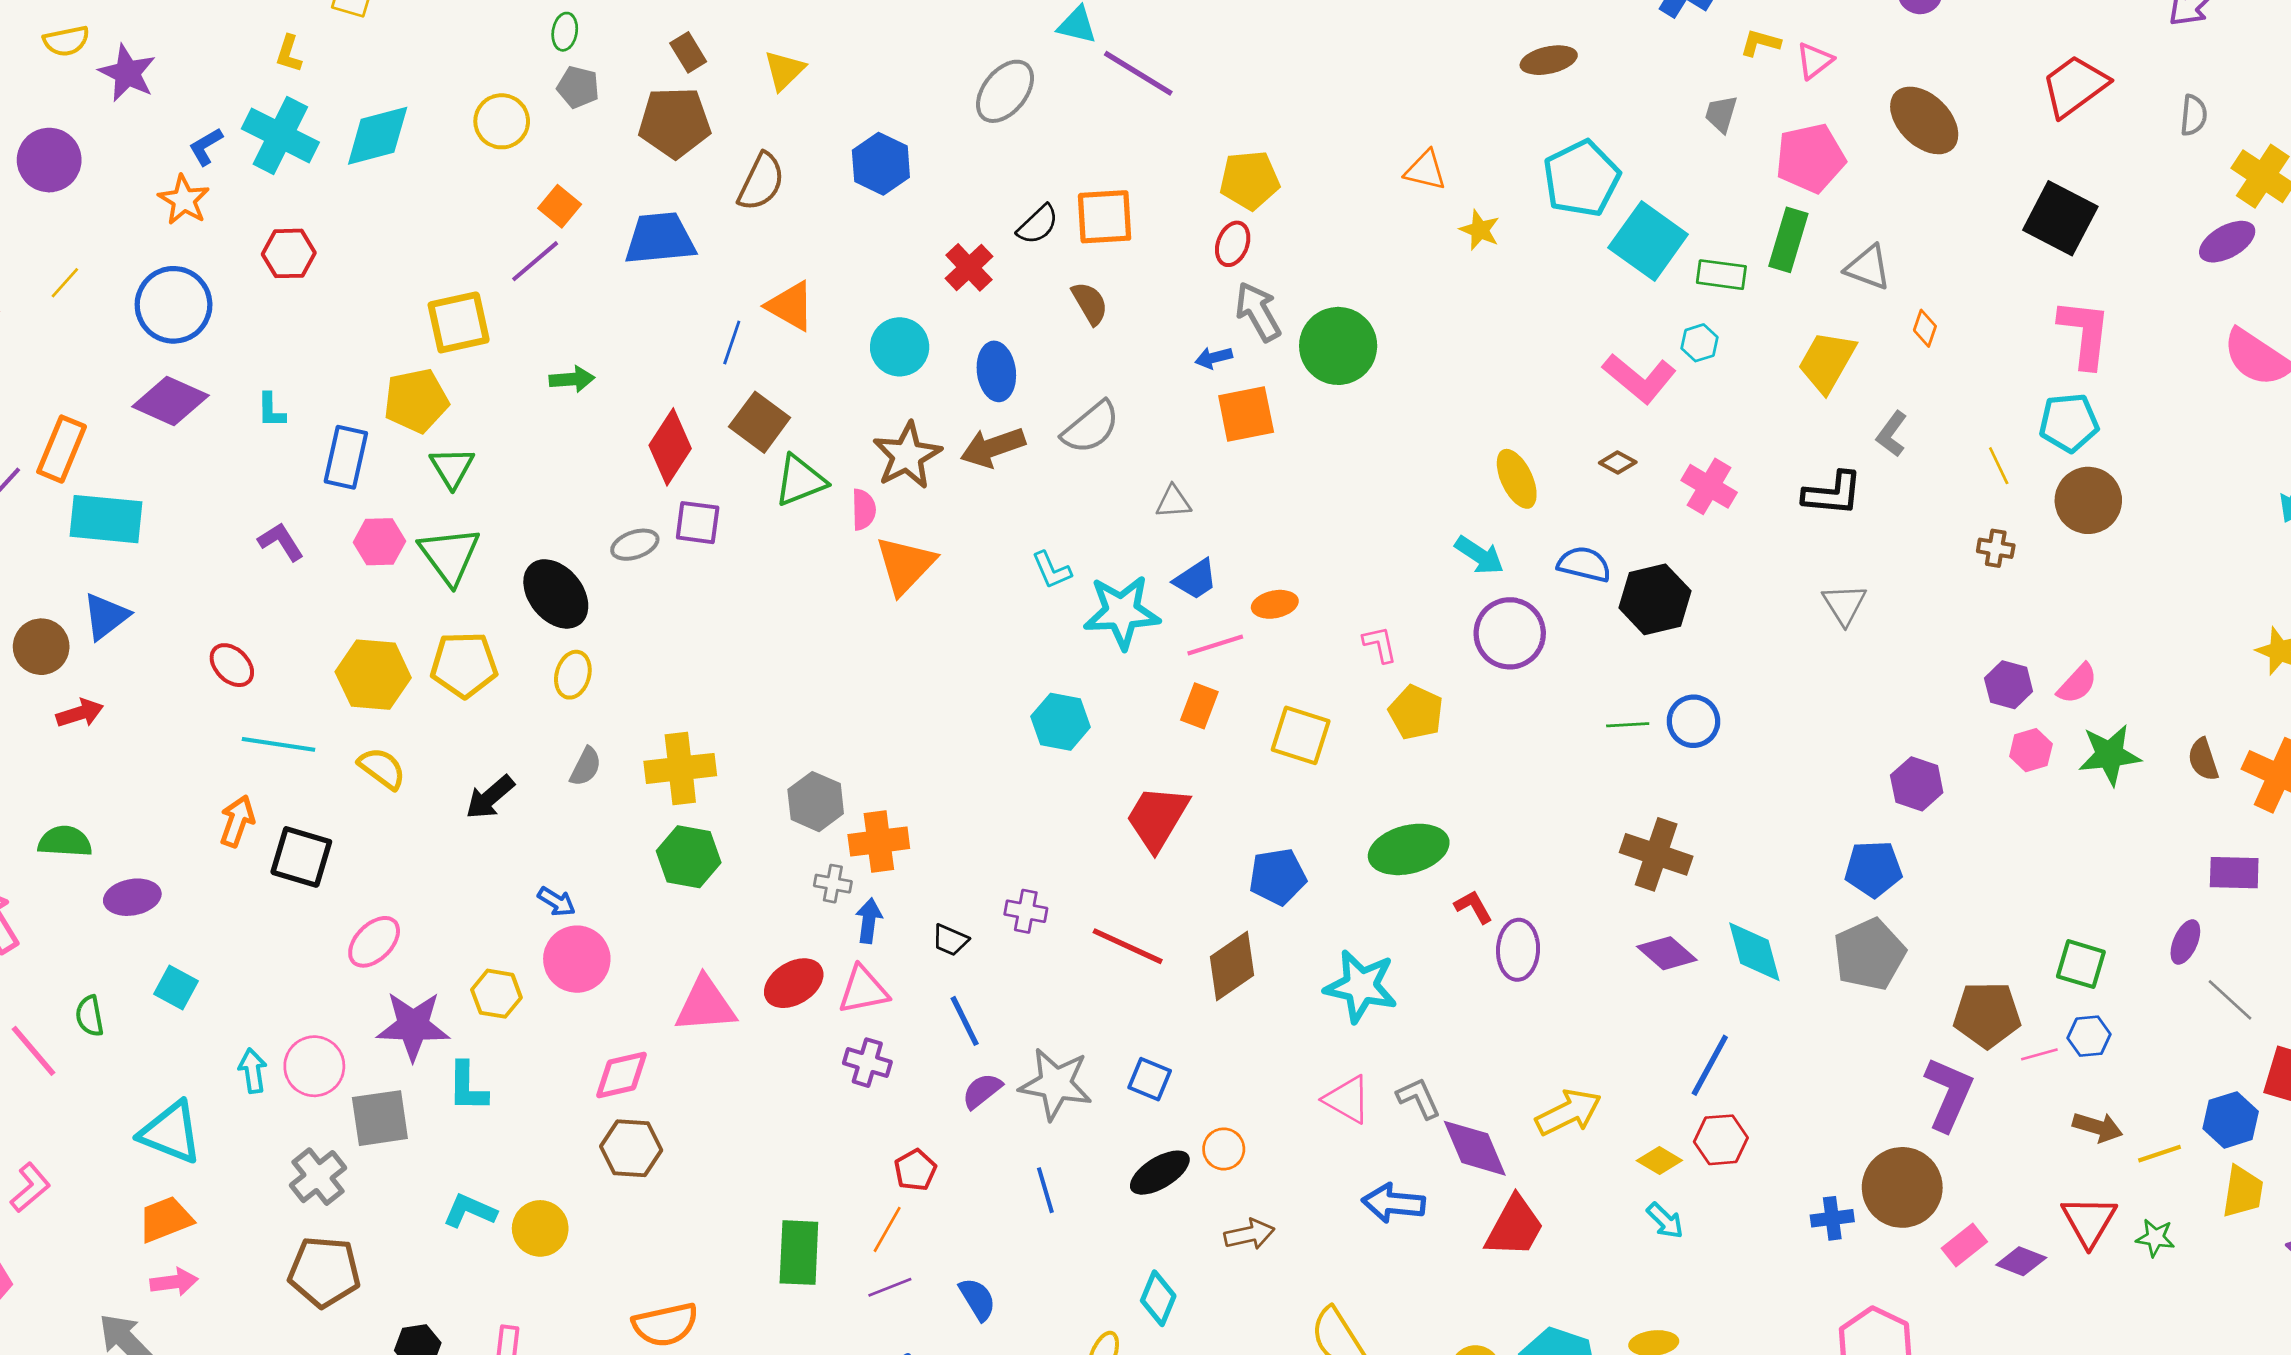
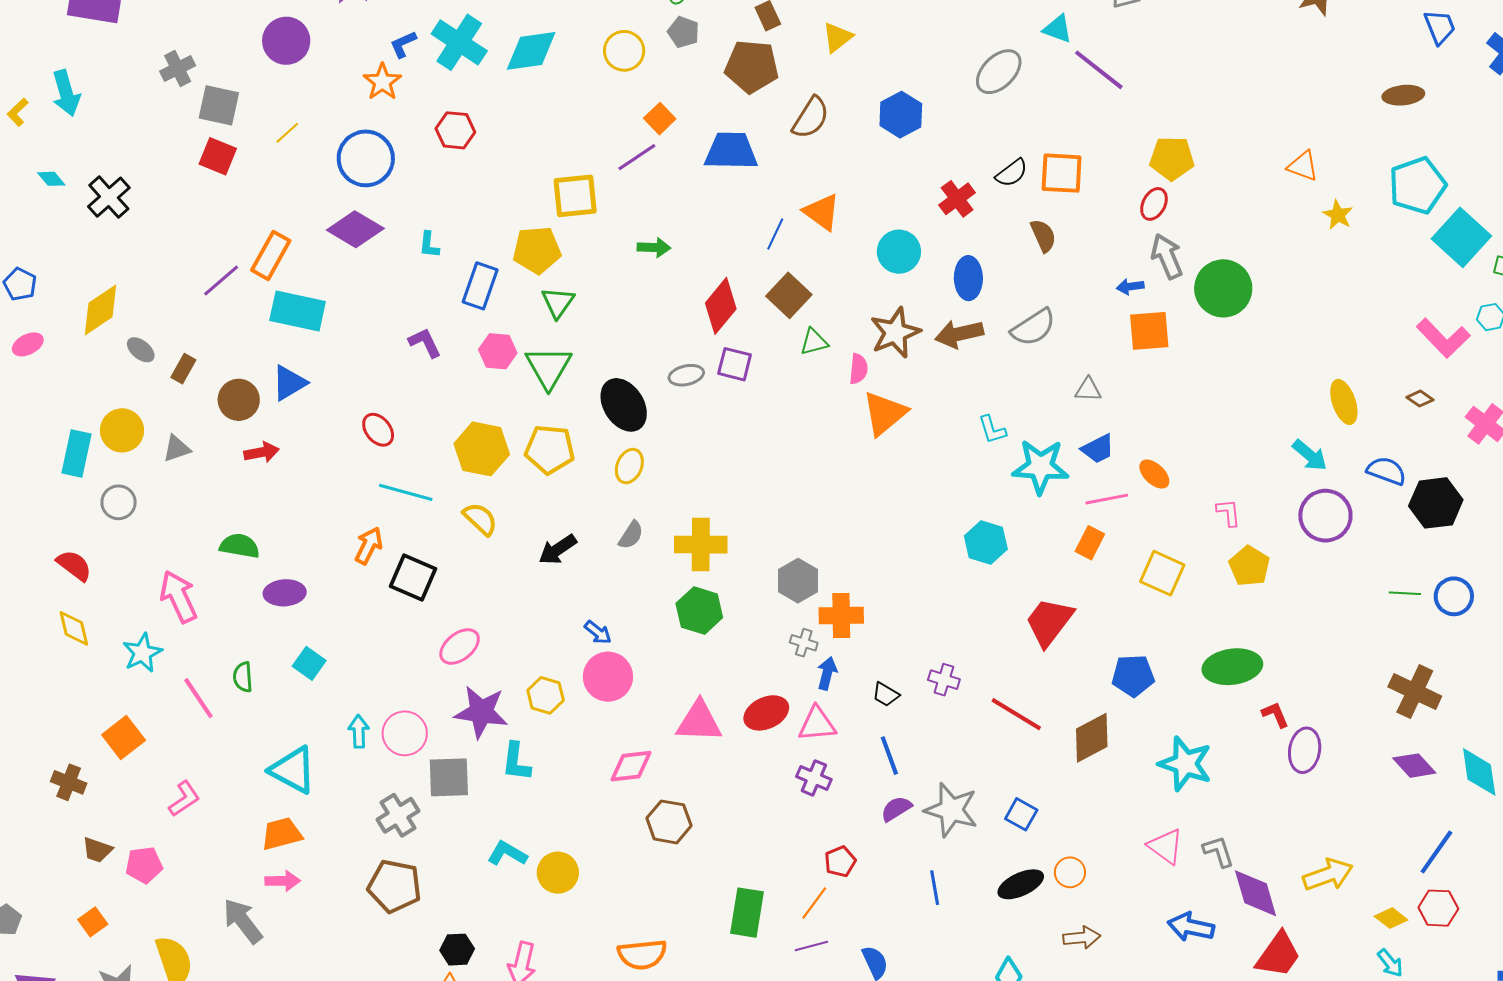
green triangle: (800, 480) -> (814, 342), size x0.7
orange ellipse: (1275, 604) -> (1154, 474), turned 48
brown hexagon: (631, 1148) -> (669, 822), moved

